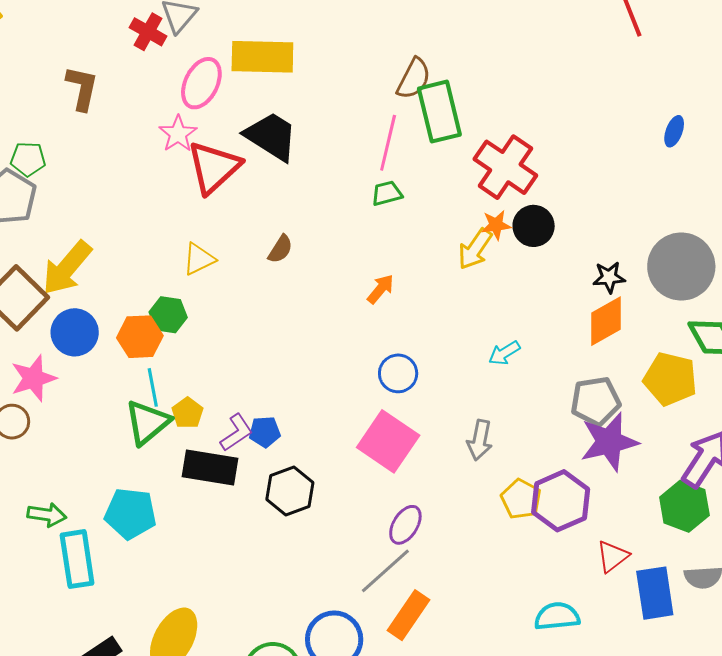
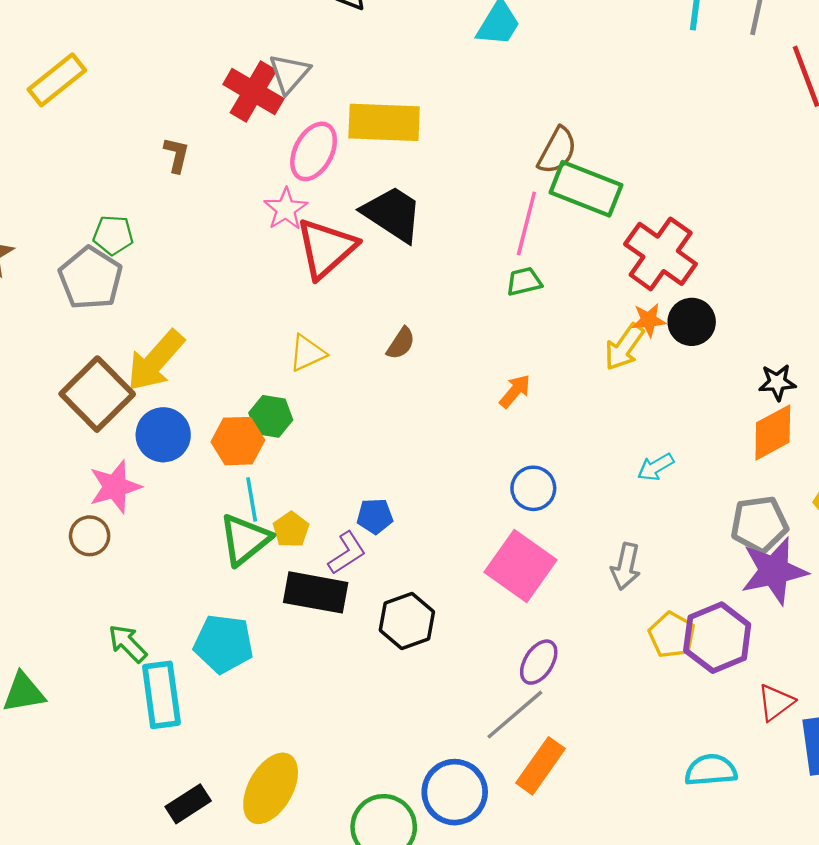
red cross: (148, 32) -> (253, 92), size x1.4
brown L-shape: (82, 88) -> (177, 155), size x0.7
green rectangle: (439, 112) -> (586, 189), turned -56
blue pentagon: (265, 432) -> (375, 516), moved
green arrow: (47, 515) -> (128, 643), turned -144

